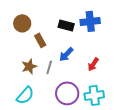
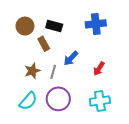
black rectangle: (66, 25) -> (54, 26), moved
purple circle: (67, 93) -> (58, 99), moved

